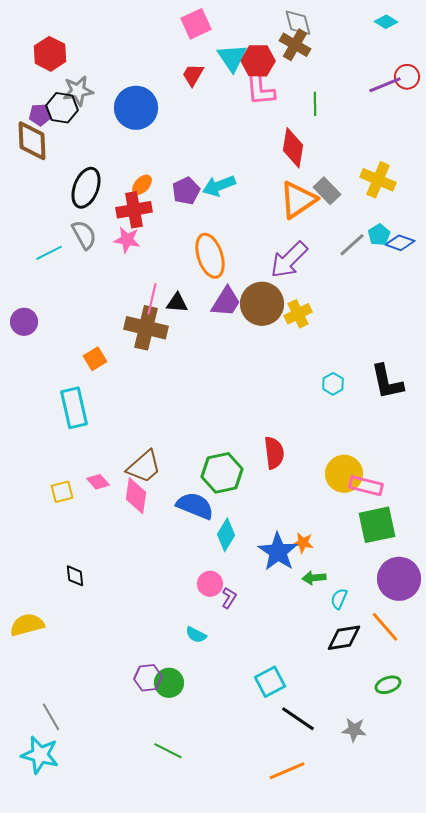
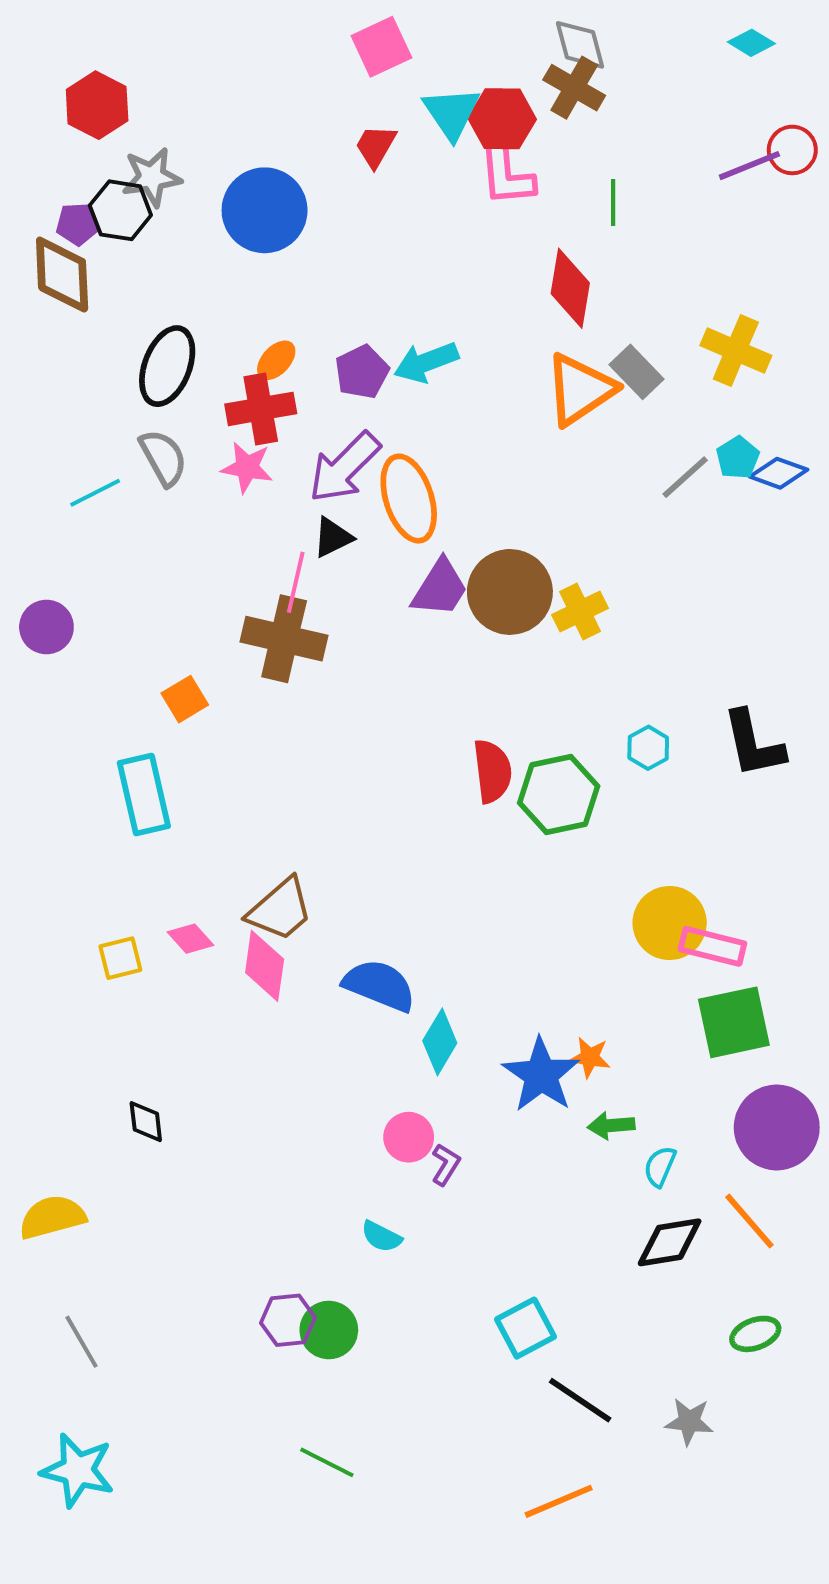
purple arrow: (289, 260) -> (344, 467), moved
black triangle: (177, 303) -> (333, 537), moved, turned -30
red semicircle: (274, 453) -> (492, 771), moved
green hexagon: (222, 473) -> (559, 794), moved
gray line: (51, 717) -> (82, 1342), moved

